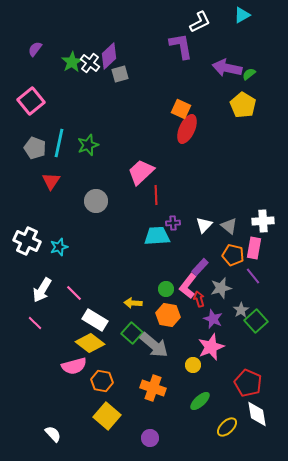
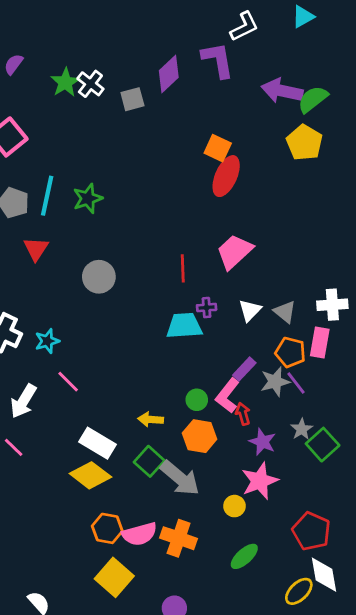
purple diamond: (109, 56) -> (169, 74), moved
green semicircle: (249, 74) -> (313, 99), size x1.6
pink trapezoid: (141, 172) -> (235, 252), moved
purple line: (253, 276) -> (296, 383), moved
gray star: (221, 288) -> (275, 382), moved
pink line: (74, 293) -> (68, 382), moved
pink semicircle: (74, 366) -> (139, 534), moved
yellow ellipse: (227, 427) -> (299, 591), moved

